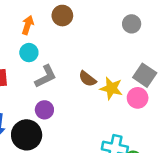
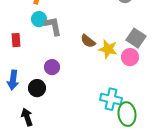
gray L-shape: (46, 76) -> (53, 26), moved, turned -75
black circle: (27, 135) -> (37, 88), size x0.7

